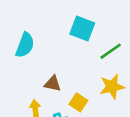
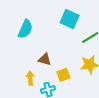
yellow square: (78, 102) -> (63, 75), turned 32

